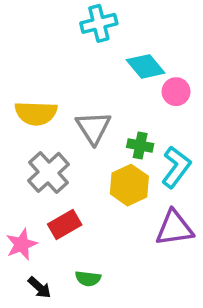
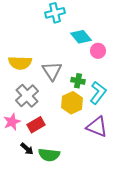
purple triangle: (174, 228) -> (97, 127), turned 30
pink star: (22, 244) -> (12, 122), moved
green semicircle: (88, 278) -> (49, 155), size x1.5
black arrow: (40, 287) -> (27, 149), moved

